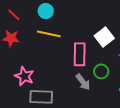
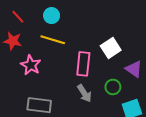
green circle: (101, 71) -> (113, 87), moved
pink star: (24, 76) -> (31, 65), moved

